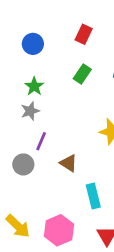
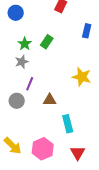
blue circle: (33, 44) -> (16, 13), moved
green rectangle: (82, 74) -> (47, 42), moved
brown triangle: (69, 163) -> (50, 100), turned -32

